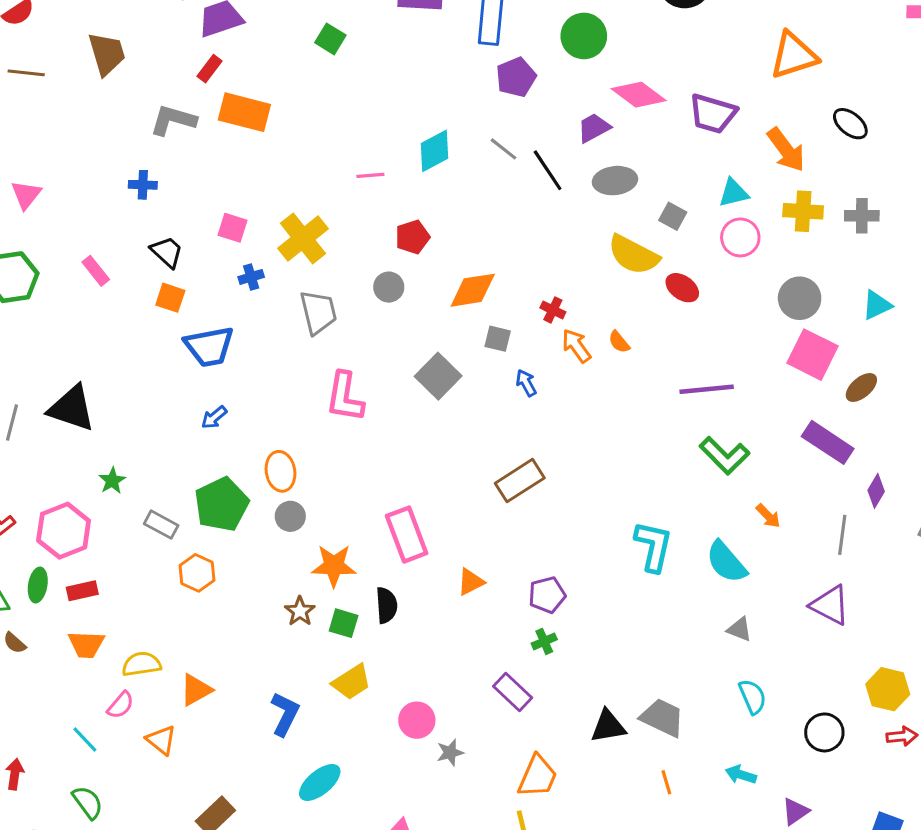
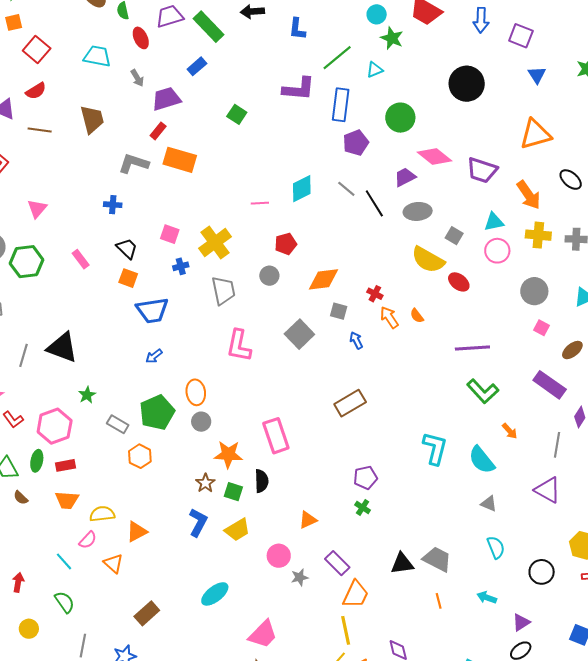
pink square: (813, 355) -> (542, 328), size x0.5
orange triangle: (471, 582) -> (308, 520), moved
green cross: (544, 641) -> (363, 507), turned -35
purple rectangle: (513, 692) -> (337, 563), moved
blue L-shape: (285, 714) -> (198, 522), moved

